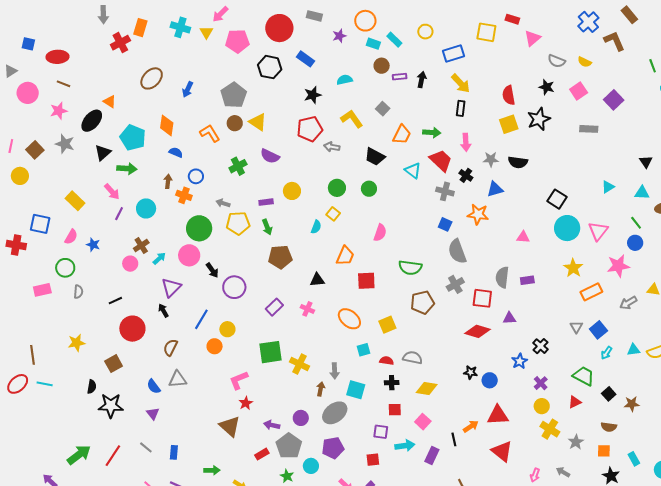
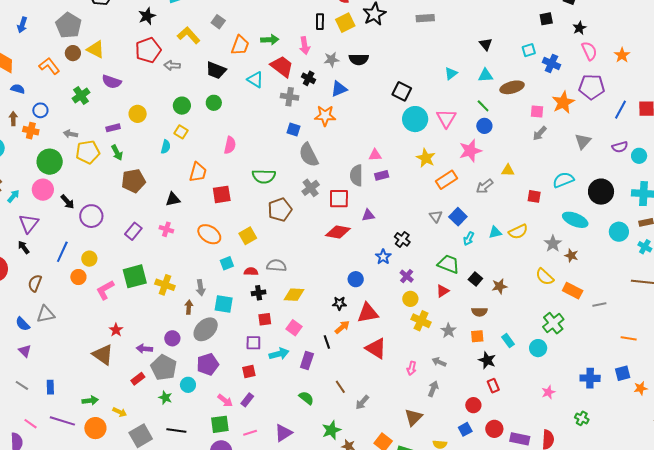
black rectangle: (461, 108) -> (320, 22), moved
pink triangle: (523, 237) -> (375, 155), moved
black star: (471, 372) -> (339, 303), moved
pink L-shape: (239, 380) -> (105, 290), moved

